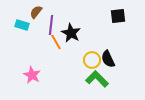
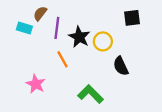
orange line: (56, 42) -> (63, 59), moved
yellow circle: (92, 60) -> (103, 41), moved
green L-shape: (97, 79) -> (91, 94), moved

